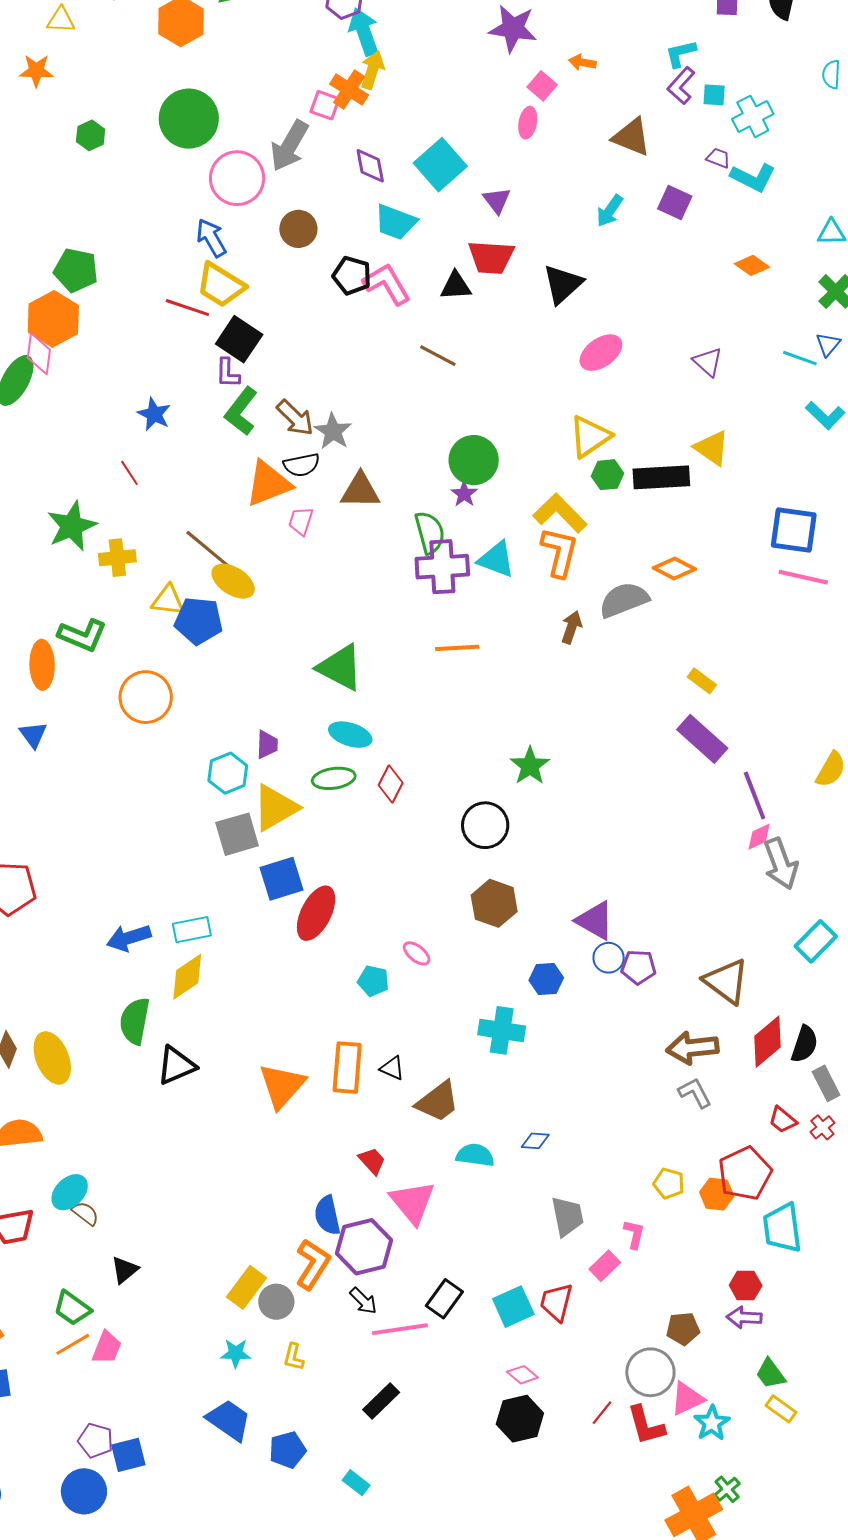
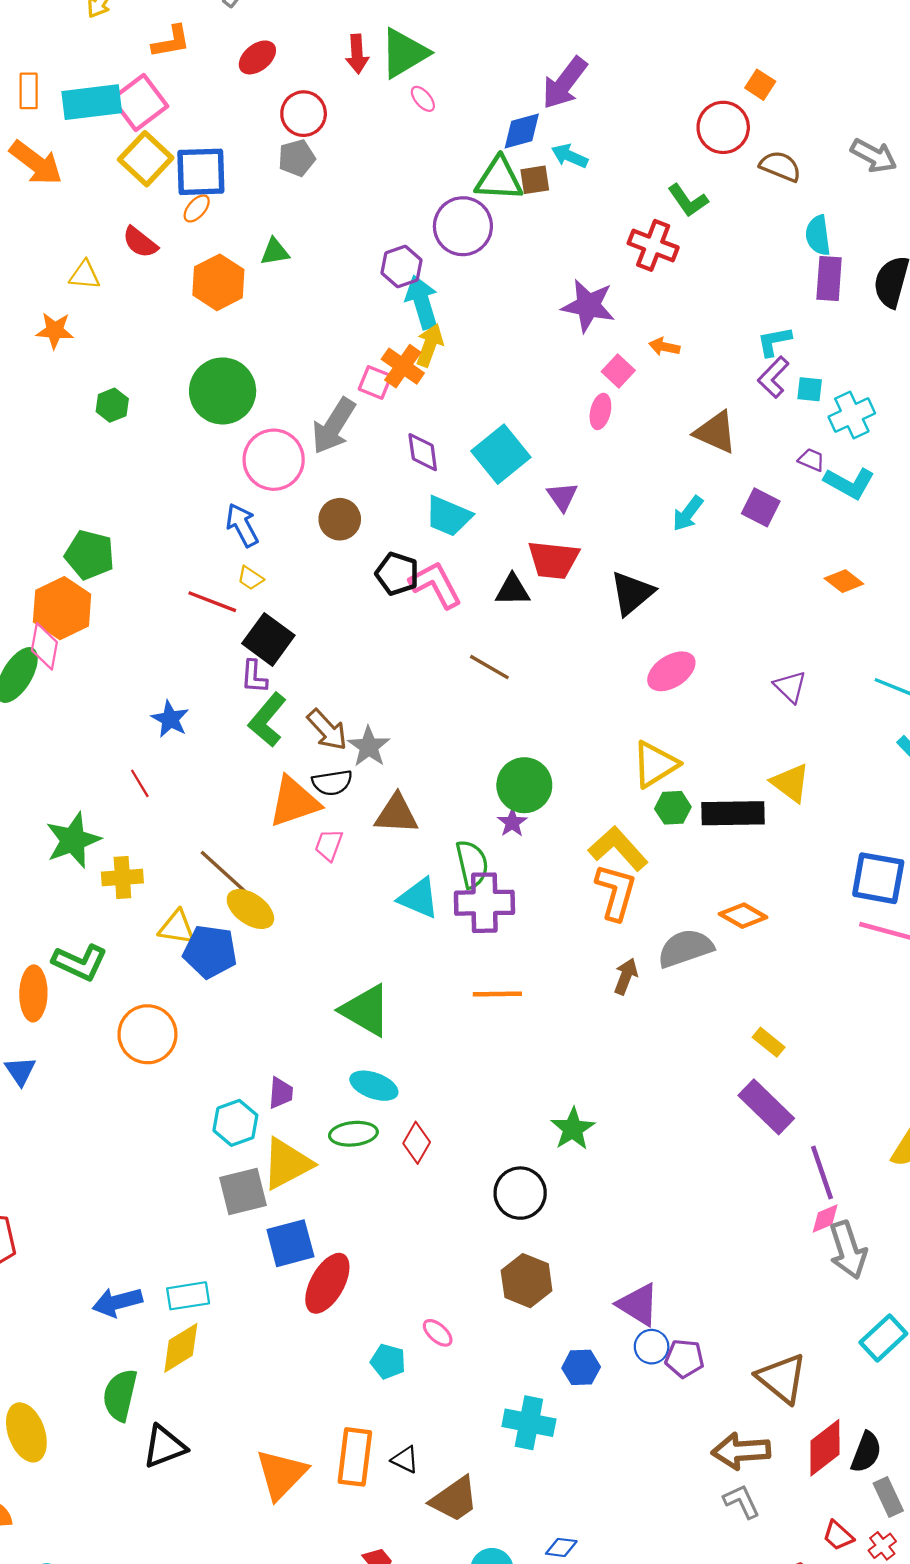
yellow trapezoid: (221, 285) -> (250, 578), size x0.5
cyan triangle: (496, 559) -> (419, 898), moved

